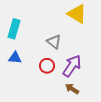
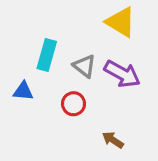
cyan rectangle: (14, 29) -> (47, 55), moved
purple arrow: (72, 66) -> (122, 74), moved, turned 85

